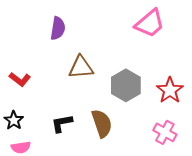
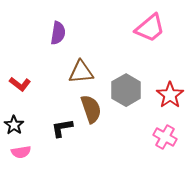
brown semicircle: (102, 123) -> (91, 109), moved

